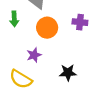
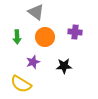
green arrow: (14, 19) -> (17, 37), moved
black star: (68, 73) -> (64, 66), moved

